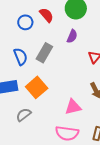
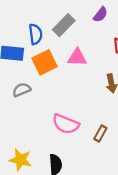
blue semicircle: (21, 57) -> (36, 34), moved
pink triangle: (73, 107) -> (77, 57), moved

